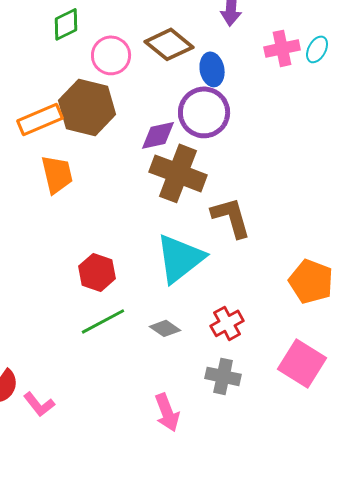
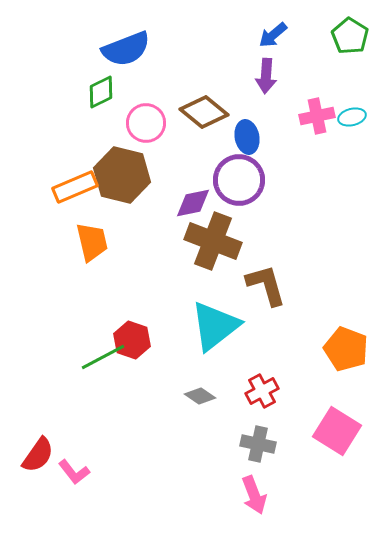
cyan ellipse: (317, 49) -> (352, 117), turned 48
green line: (103, 321) -> (103, 357), moved
pink arrow: (167, 412) -> (254, 495), moved

